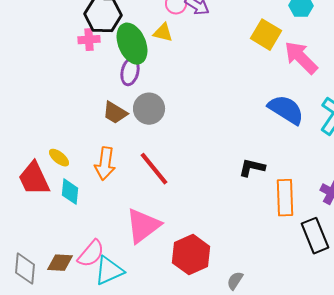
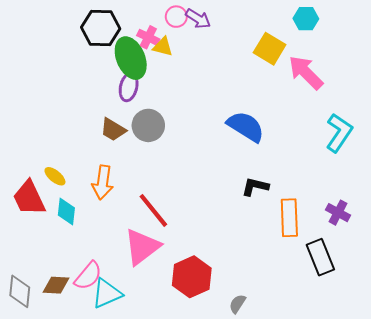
pink cross: (89, 40) -> (148, 37), moved, turned 30
blue semicircle: (286, 110) -> (246, 126), moved
red line: (154, 169) -> (153, 210), moved

